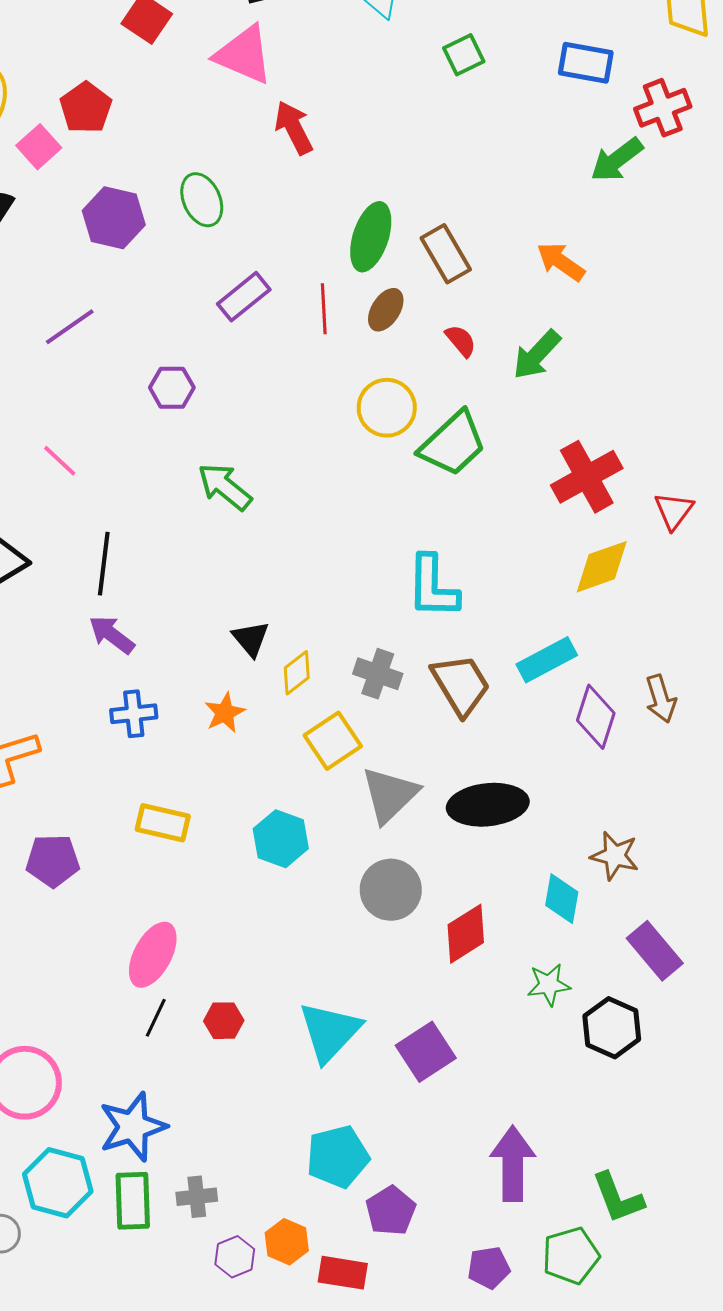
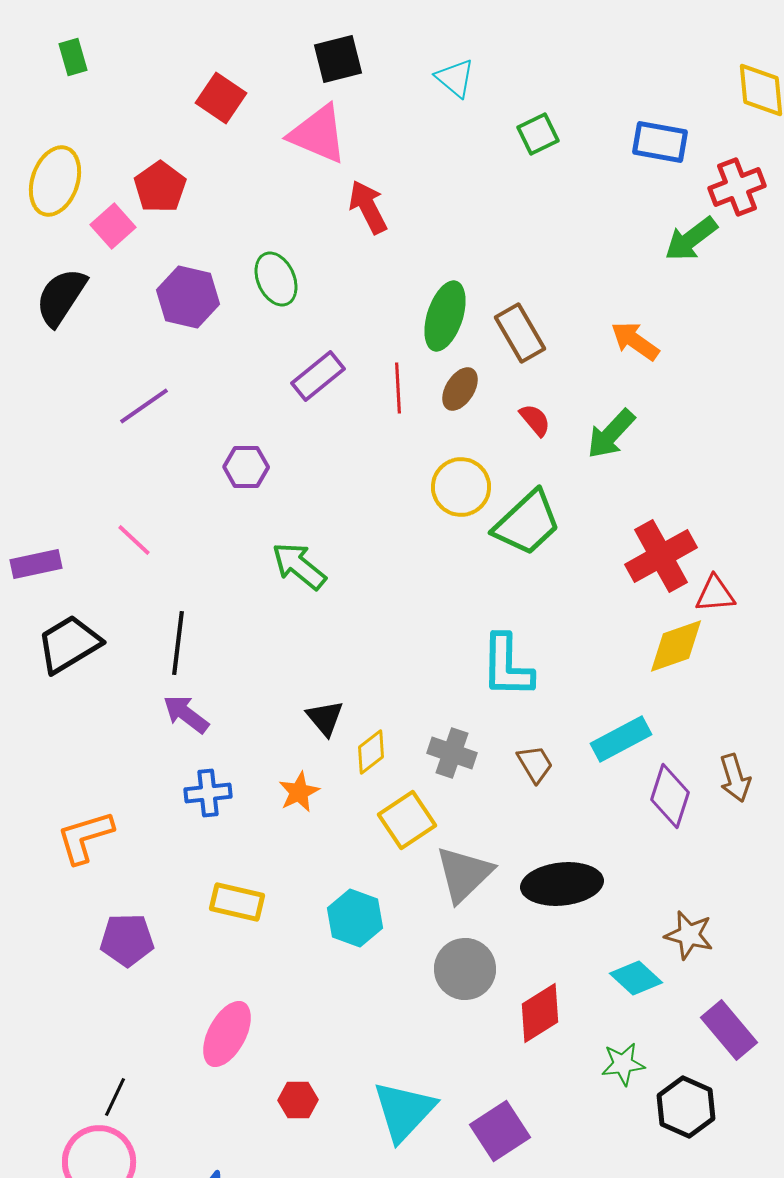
red triangle: (674, 511) -> (715, 594), moved, turned 48
brown trapezoid: (461, 685) -> (535, 764), size x0.6
cyan diamond: (562, 899) -> (636, 978), turned -57
black line: (156, 1018) -> (115, 1097), moved

